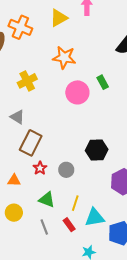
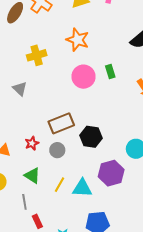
brown rectangle: (31, 143) -> (61, 123), moved, turned 30
cyan triangle: (95, 217) -> (82, 188), moved
red rectangle: (69, 225) -> (37, 221), moved

